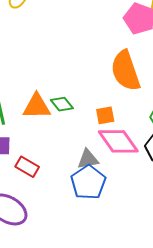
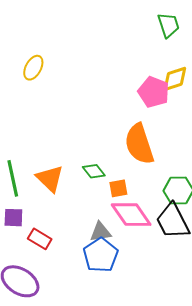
green diamond: (62, 104) -> (94, 171), moved
orange triangle: (37, 106) -> (50, 179), turned 44

